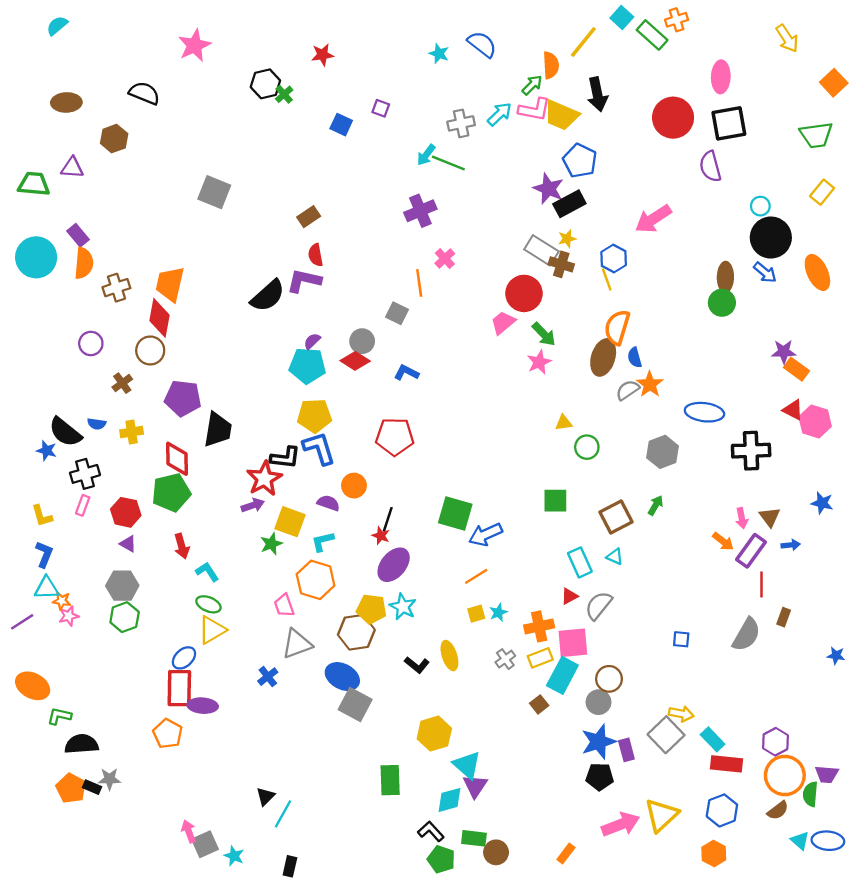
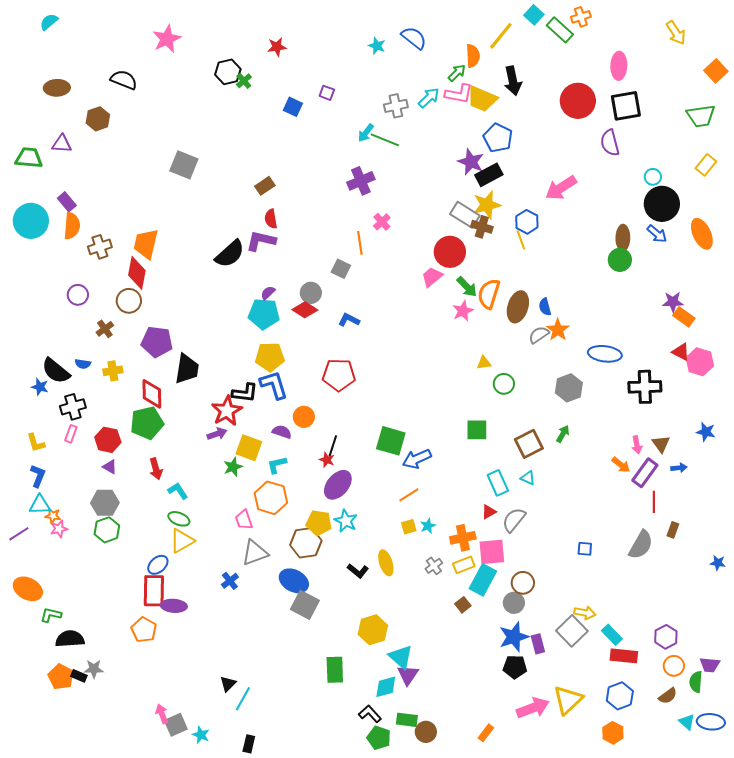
yellow star: (567, 239) -> (487, 205), size x1.8
orange semicircle: (617, 327) -> (489, 294), moved
orange circle: (785, 775) -> (674, 666), size x0.6

